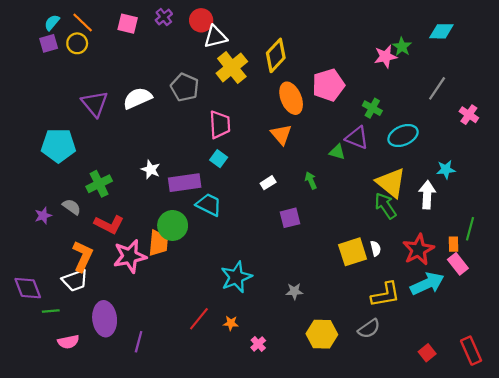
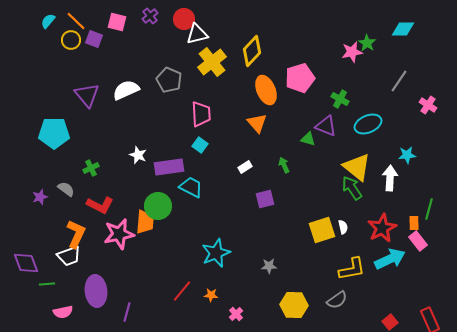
purple square: (49, 43) -> (94, 39), moved, turned 36
green cross: (99, 184) -> (91, 168), size x0.7

